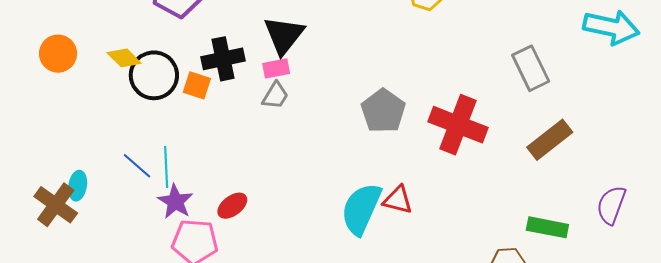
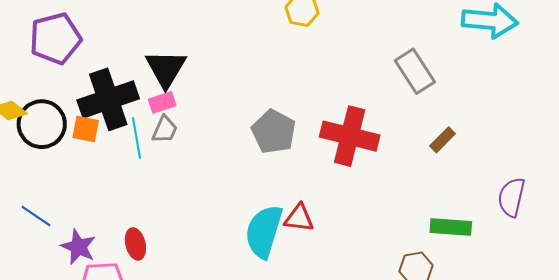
black cross: (223, 59) -> (108, 99), size x1.4
brown rectangle: (550, 140) -> (443, 140), size x0.6
cyan line: (166, 167) -> (136, 138), moved
red ellipse: (232, 206) -> (135, 244), turned -60

